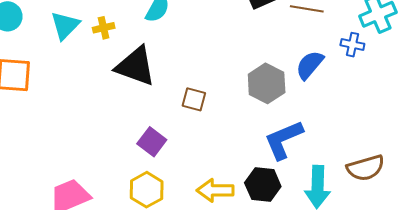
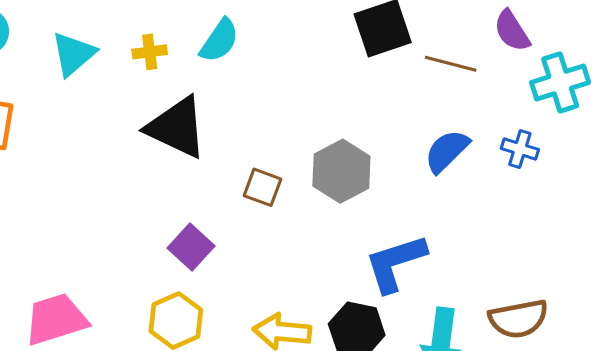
yellow cross: (104, 28) -> (150, 52), moved
blue cross: (352, 45) -> (520, 149), moved
gray hexagon: (267, 83) -> (341, 171), moved

